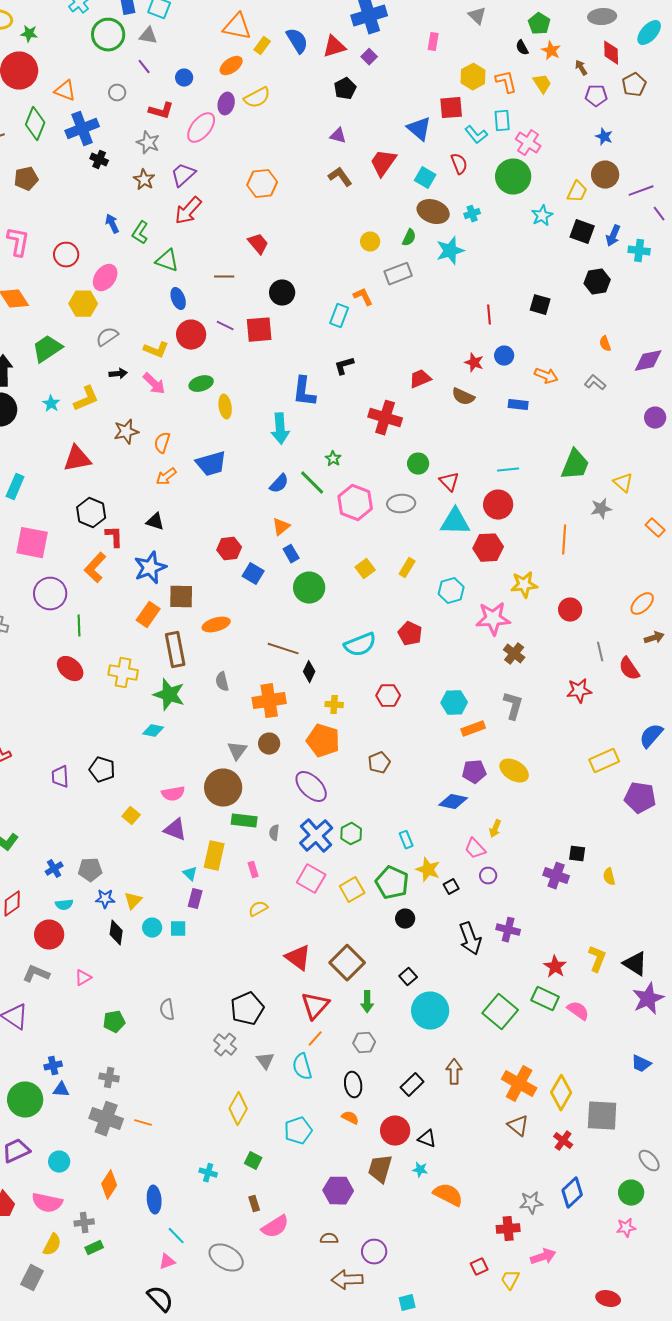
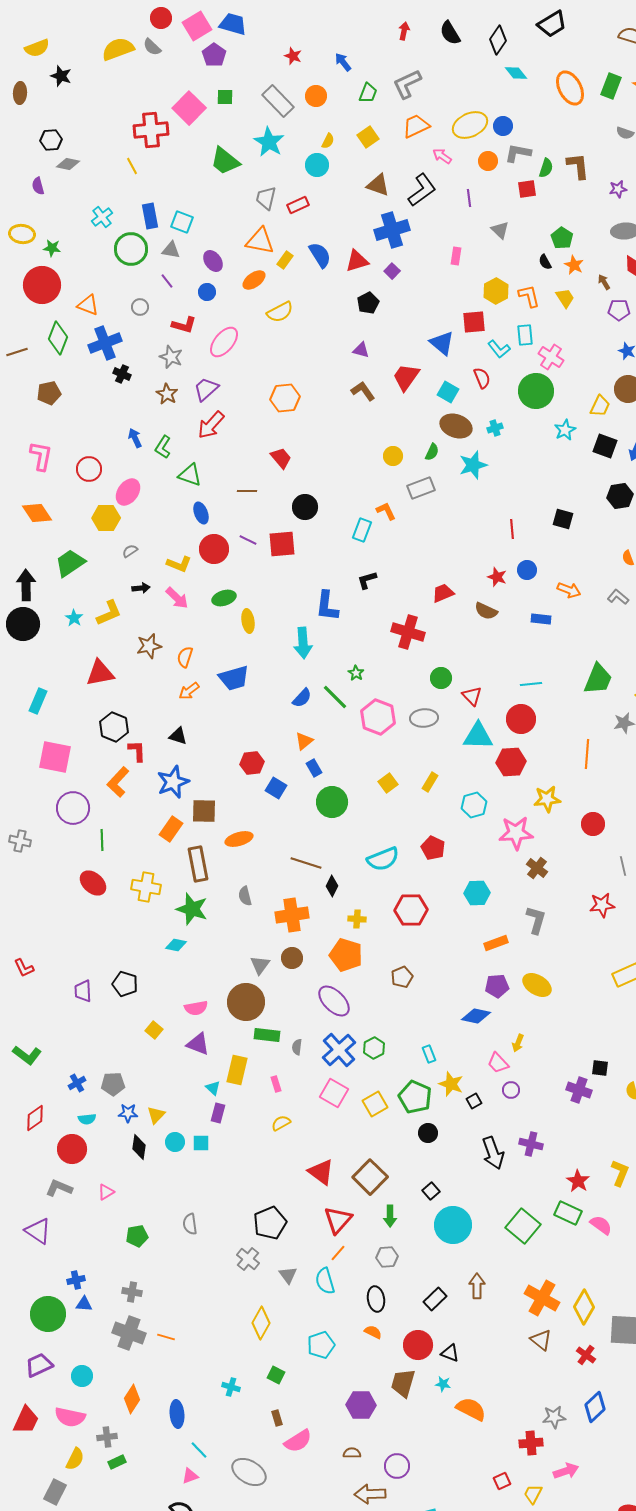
purple ellipse: (226, 104) -> (213, 261), moved, turned -50
gray semicircle: (107, 337) -> (130, 551), size x0.7
red hexagon: (388, 696) -> (411, 910), size x1.4
cyan hexagon: (454, 703) -> (477, 893), moved

